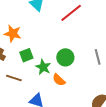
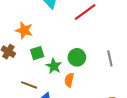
brown line: (14, 78) -> (29, 85), moved
orange semicircle: (59, 80) -> (69, 80), turned 56

